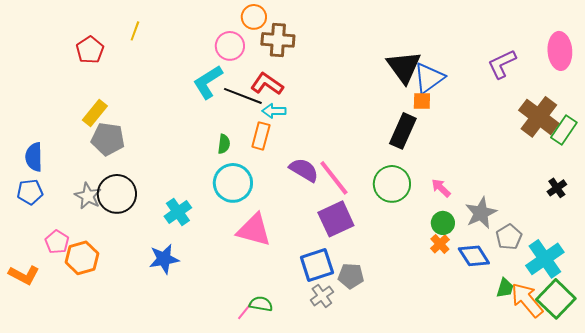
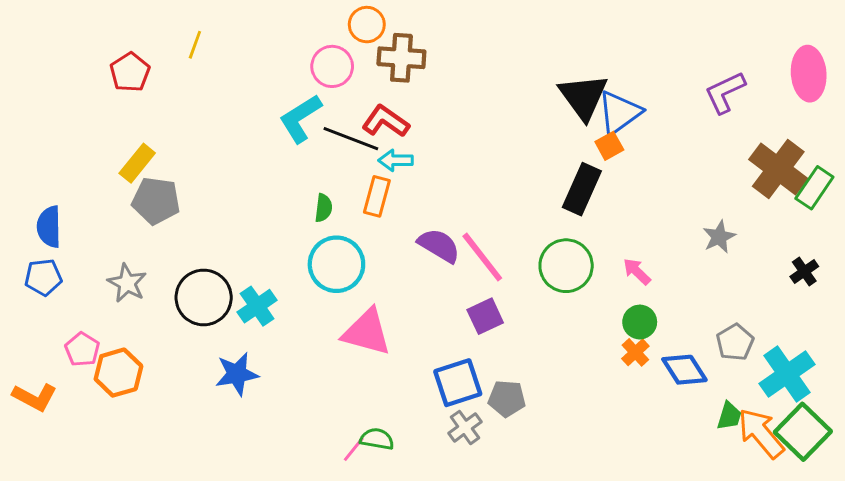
orange square: (422, 101) -> (609, 146), turned -30
black circle: (117, 194) -> (204, 297), moved
gray star: (481, 213) -> (719, 237), moved, size x0.7
purple square: (336, 219) -> (485, 316), size x0.7

